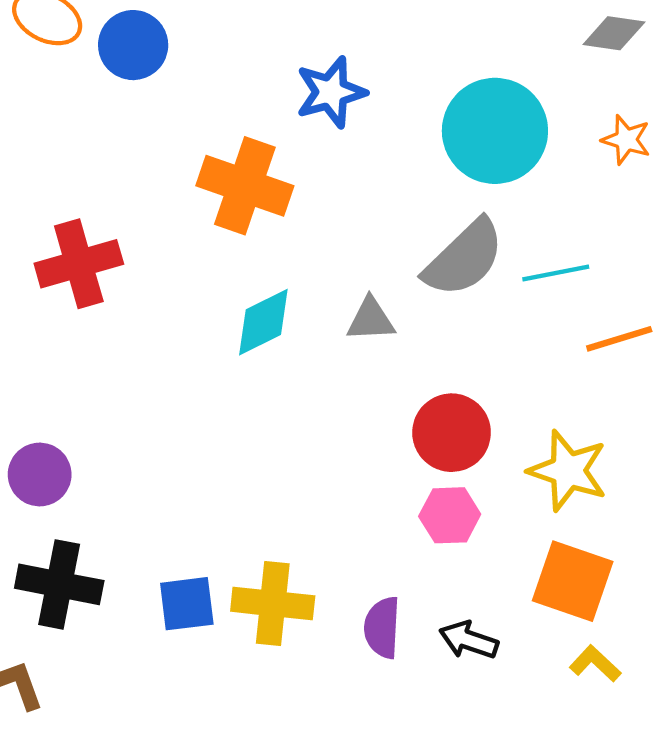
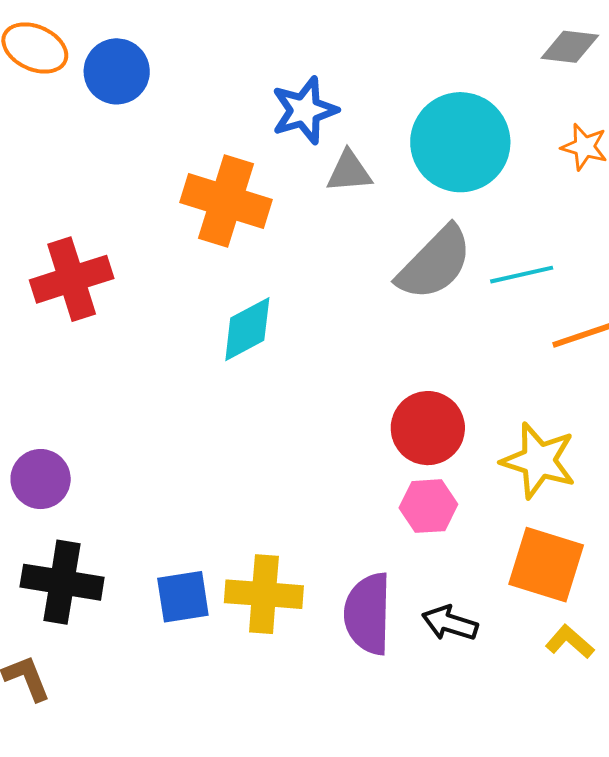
gray triangle: (371, 320) -> (349, 172), moved
purple semicircle: (382, 628) -> (368, 614), size x1.4

